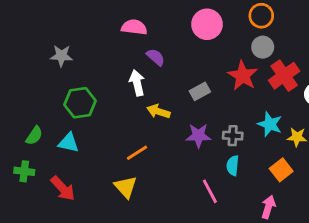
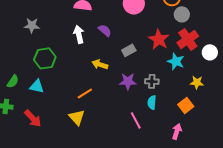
gray circle: (263, 47) -> (182, 14), moved
purple semicircle: (156, 57) -> (105, 30), moved
white arrow: (137, 83) -> (79, 34), moved
cyan star: (270, 124) -> (176, 61), moved

